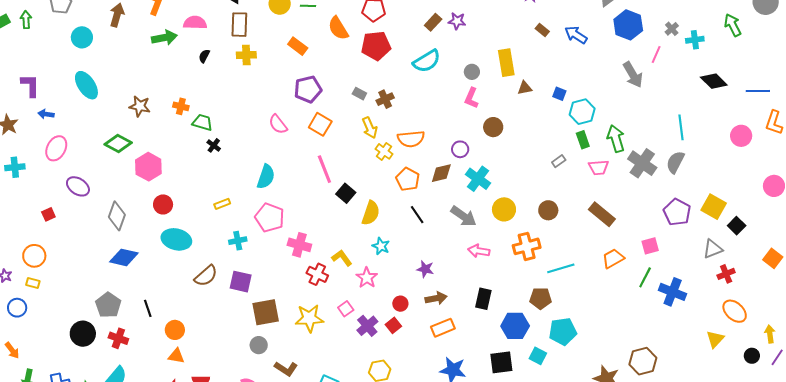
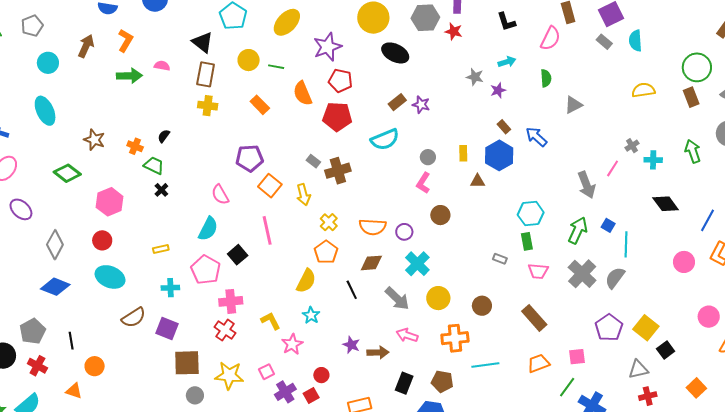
pink semicircle: (195, 23) -> (162, 66), size x0.7
blue hexagon: (628, 25) -> (499, 155), moved
black semicircle: (204, 56) -> (164, 136), moved
yellow rectangle: (506, 63) -> (463, 153), size x0.6
purple pentagon: (308, 89) -> (250, 158), moved
blue line: (758, 91) -> (708, 220), turned -70
blue square: (559, 94) -> (608, 225), moved
brown cross: (385, 99) -> (338, 171), size x1.4
pink semicircle: (278, 124) -> (220, 195), moved
yellow arrow: (370, 128) -> (303, 195), moved
orange semicircle: (411, 139) -> (373, 227), moved
green arrow: (616, 139) -> (578, 230), moved, turned 32
gray rectangle: (559, 161) -> (500, 259), turned 48
pink hexagon: (148, 167) -> (110, 202), moved
brown diamond: (441, 173) -> (371, 263), moved
orange pentagon: (408, 179) -> (326, 252), moved
black square: (346, 193) -> (238, 255), moved
pink cross: (299, 245) -> (231, 301), turned -30
red cross: (317, 274) -> (225, 330), moved
brown arrow: (436, 298) -> (378, 352), moved
brown pentagon: (541, 298) -> (442, 381), moved
gray circle: (259, 345) -> (195, 395), moved
orange triangle: (176, 356) -> (74, 391), moved

